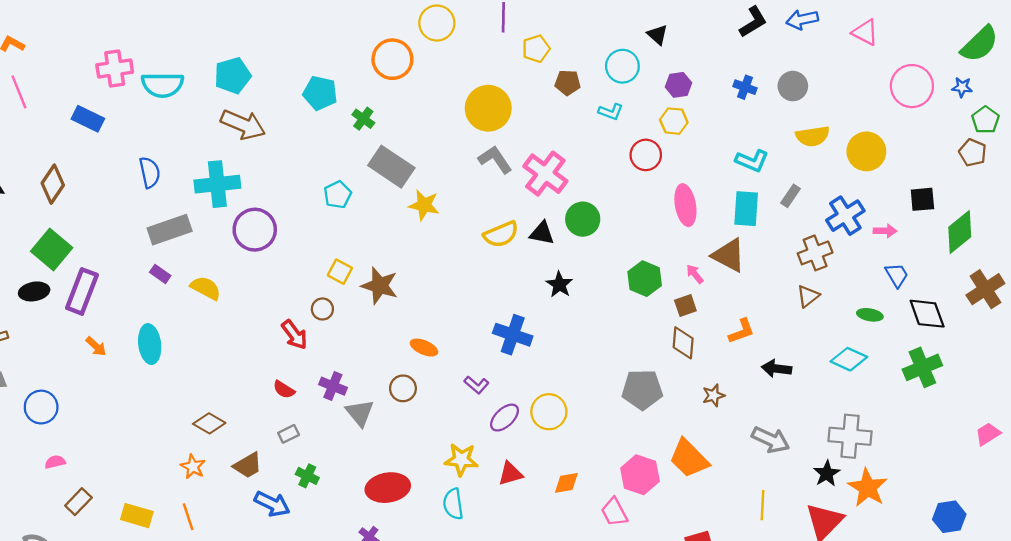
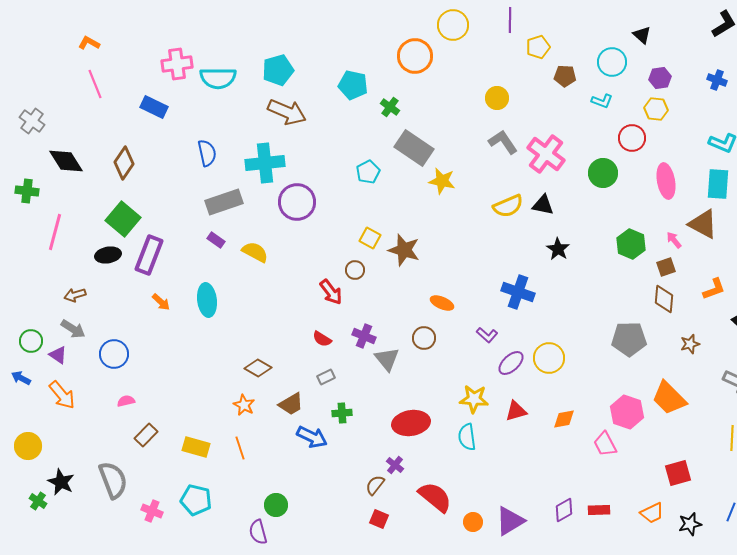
yellow circle: (488, 108) -> (497, 98), size x0.6
green circle: (583, 219) -> (603, 173), moved
green cross: (307, 476) -> (342, 413), turned -30

